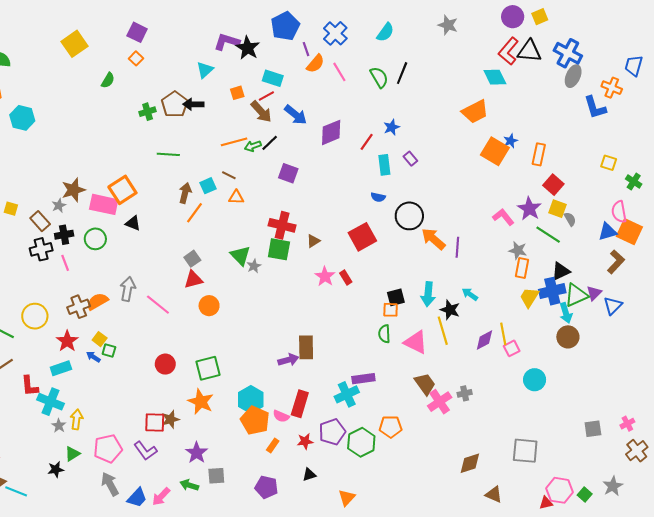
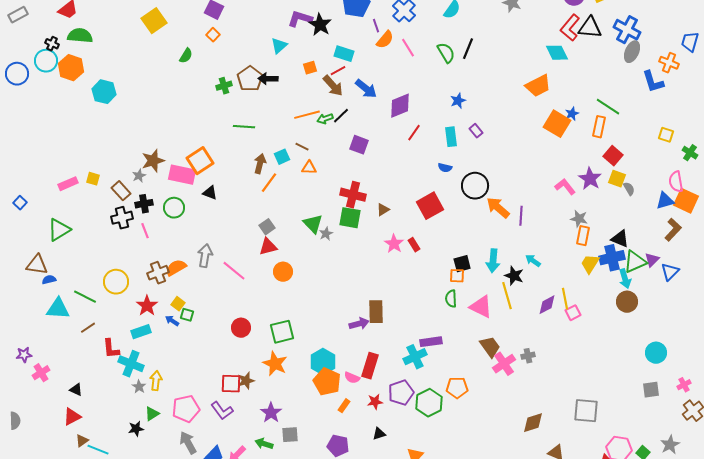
red line: (367, 142) -> (414, 133), moved
green line: (548, 235) -> (608, 107), moved
black triangle: (561, 271) -> (620, 239), turned 48
cyan circle: (535, 380) -> (656, 353), moved

